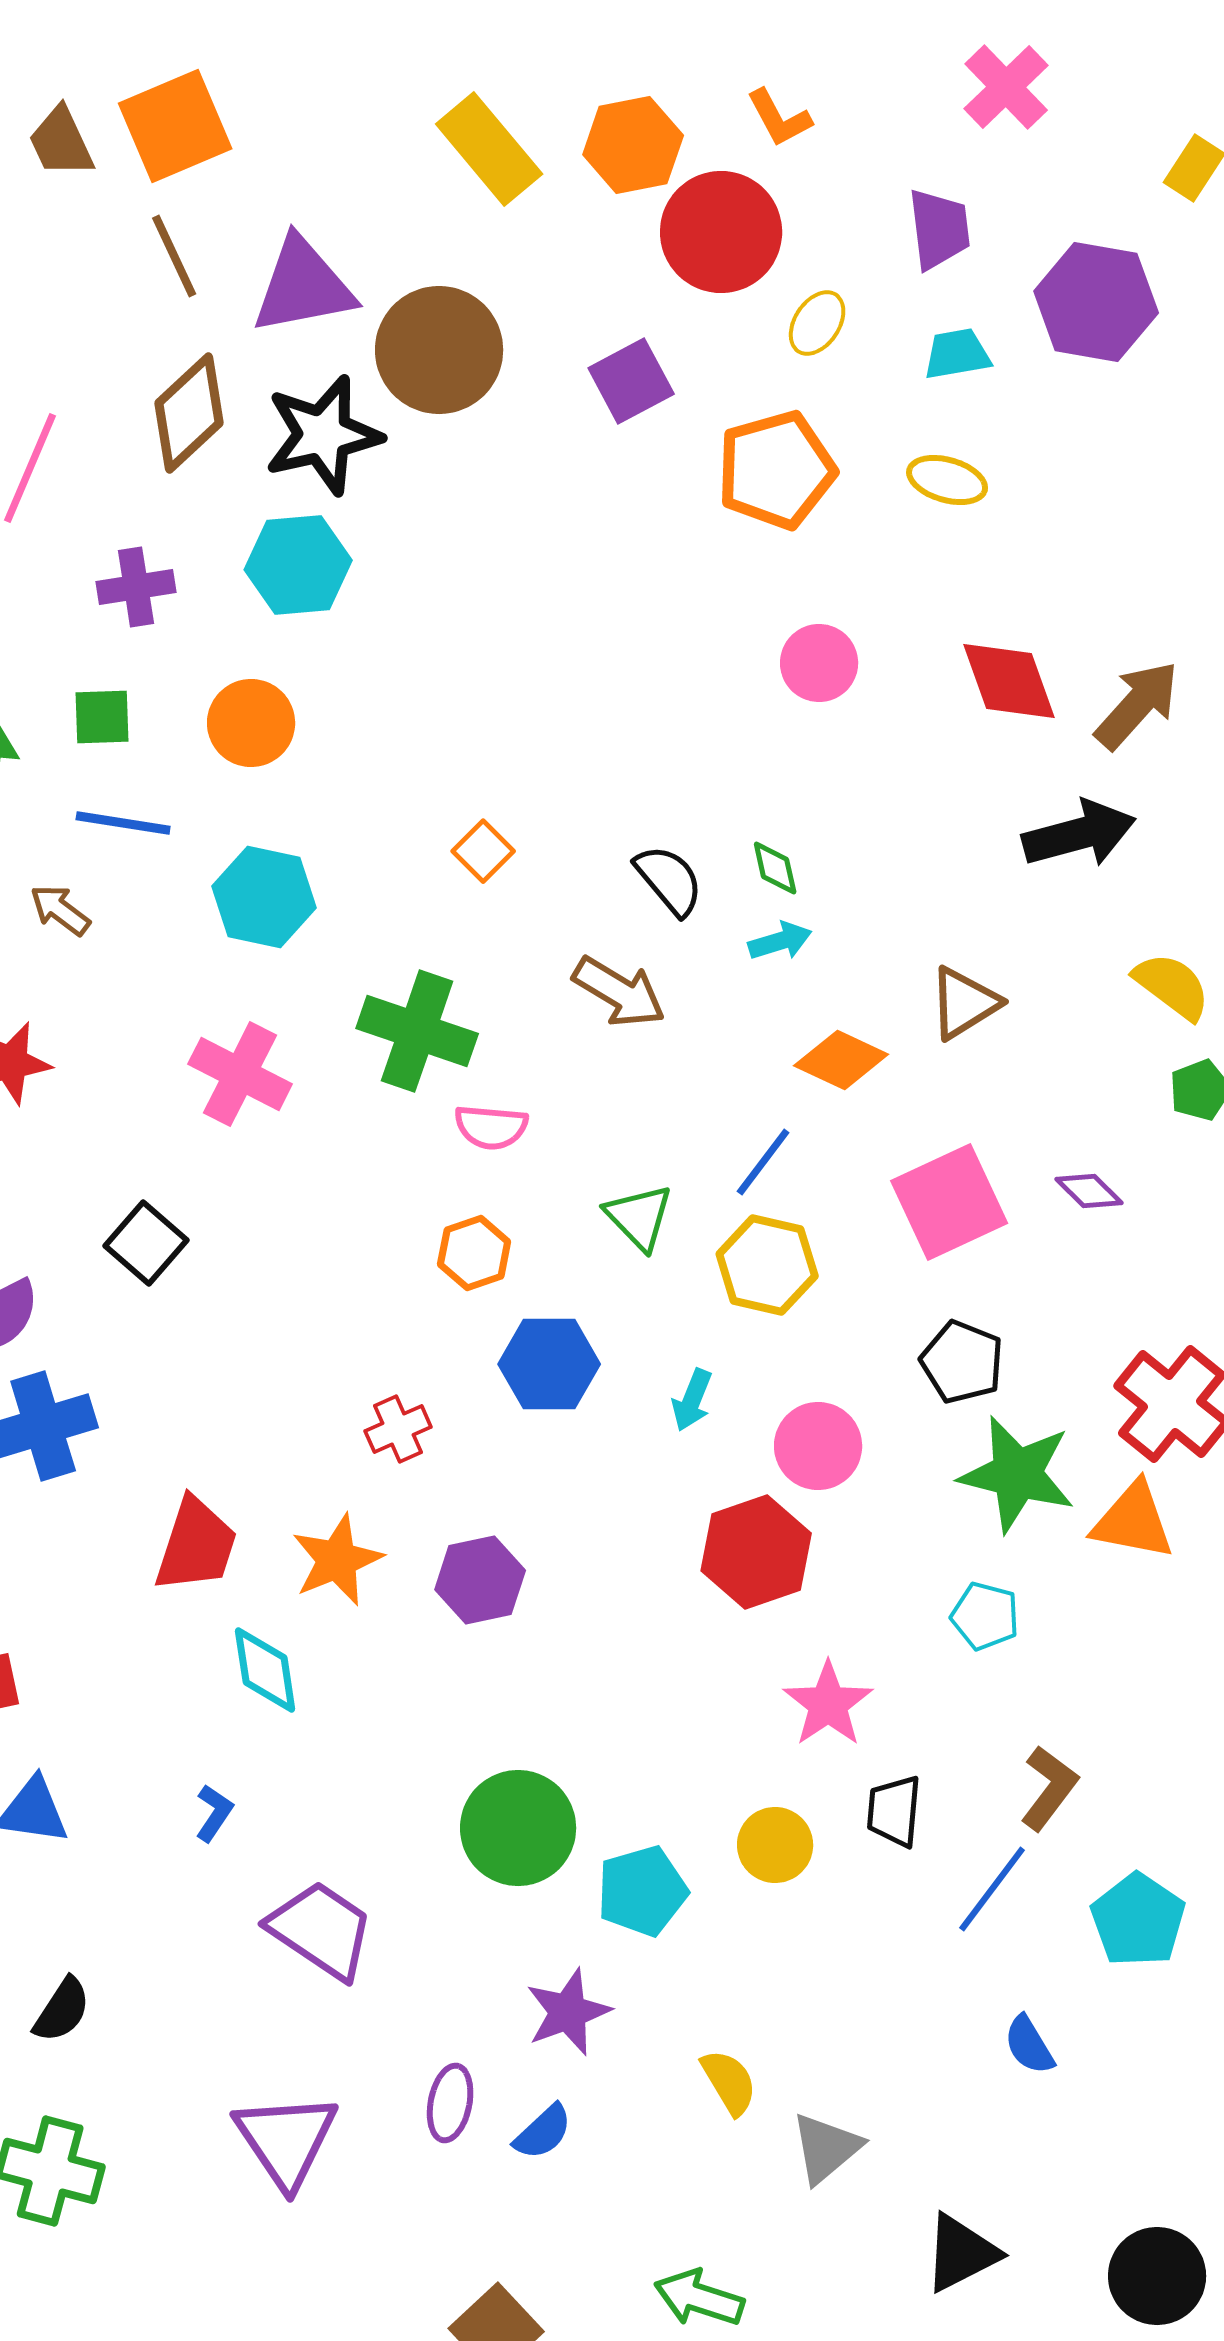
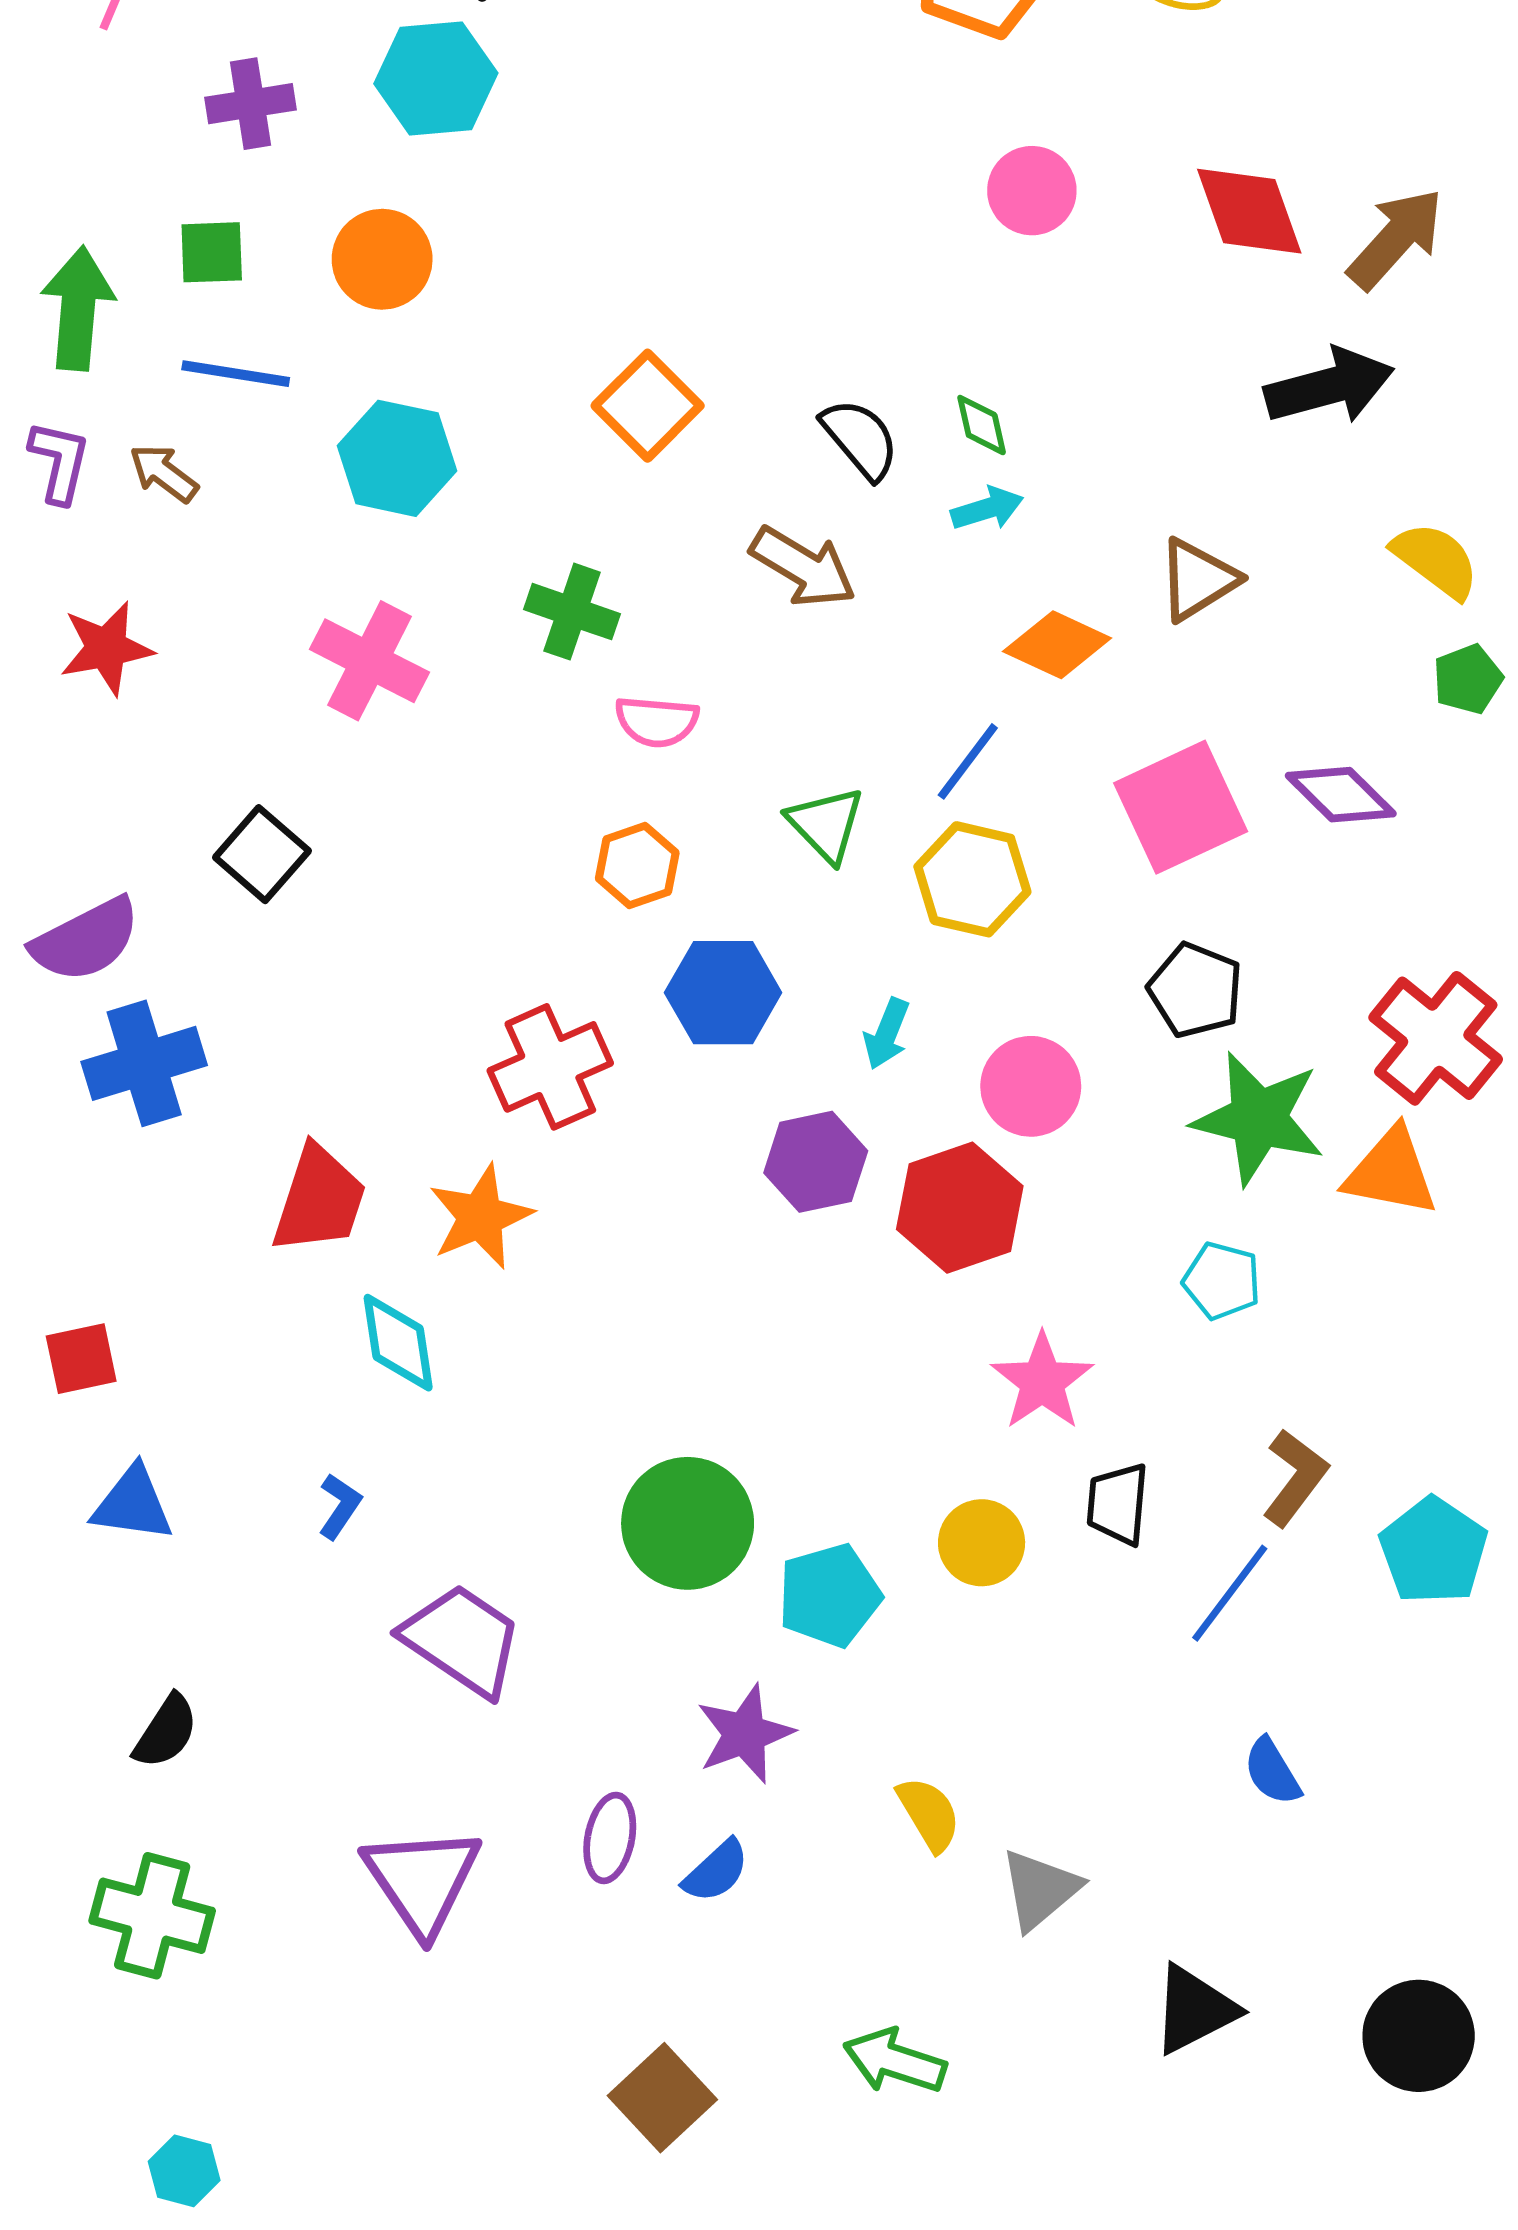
orange square: (483, 851) -> (648, 406), size x1.5
green cross: (417, 1031) -> (572, 612), size x0.7
purple diamond: (1089, 1191) -> (1341, 795), size x1.4
red cross: (398, 1429) -> (550, 1067), size x1.6
purple hexagon: (480, 1580) -> (816, 1162), moved
cyan pentagon: (1138, 1920) -> (1433, 1551), moved

